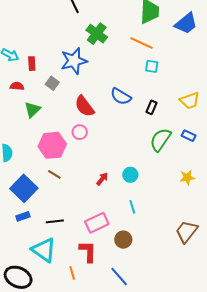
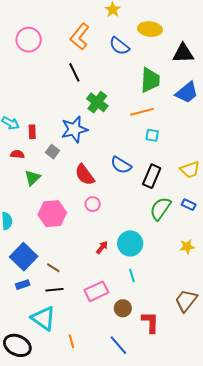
orange line: (141, 43) -> (142, 112), turned -40
black rectangle: (151, 107) -> (152, 176), size x1.6
pink circle: (80, 132) -> (93, 204), moved
brown line: (54, 174) -> (53, 268), moved
cyan circle: (130, 175) -> (130, 243), size x1.6
red L-shape: (88, 251) -> (150, 322), moved

